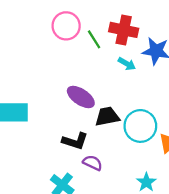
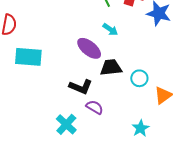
cyan arrow: (127, 64) -> (110, 29), moved
cyan circle: (140, 126) -> (139, 78), size x0.6

